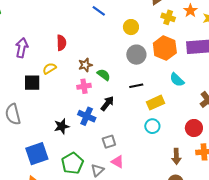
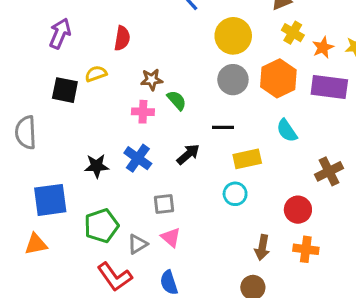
orange star: (190, 11) -> (323, 47), moved
yellow circle: (131, 27) -> (233, 36), size x1.5
black arrow: (107, 104) -> (188, 154), moved

